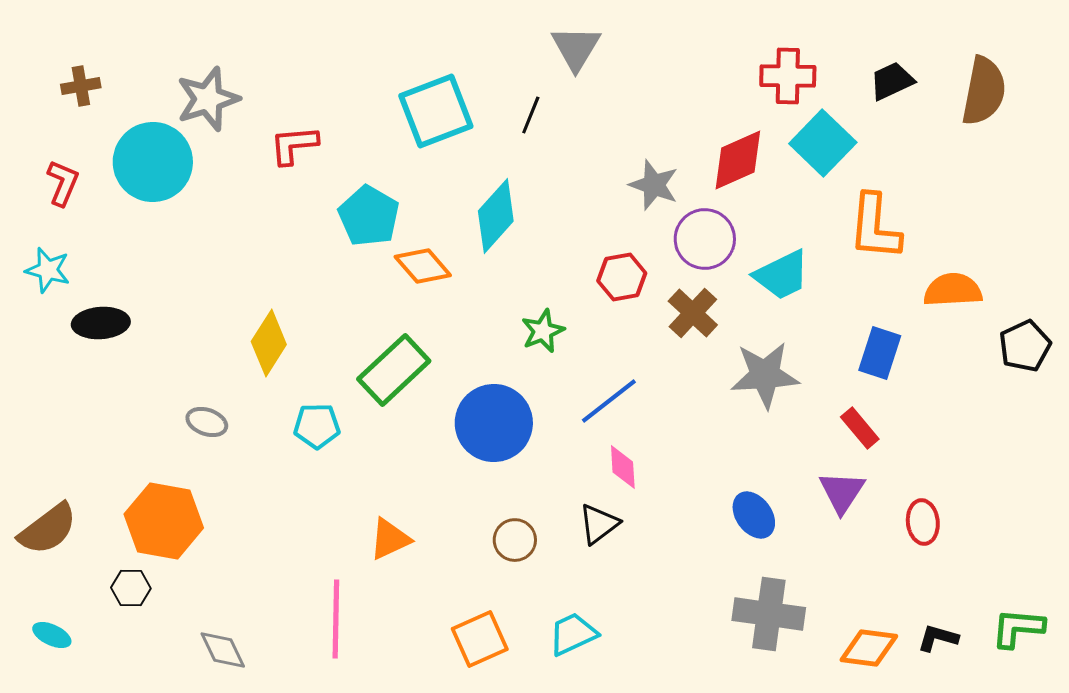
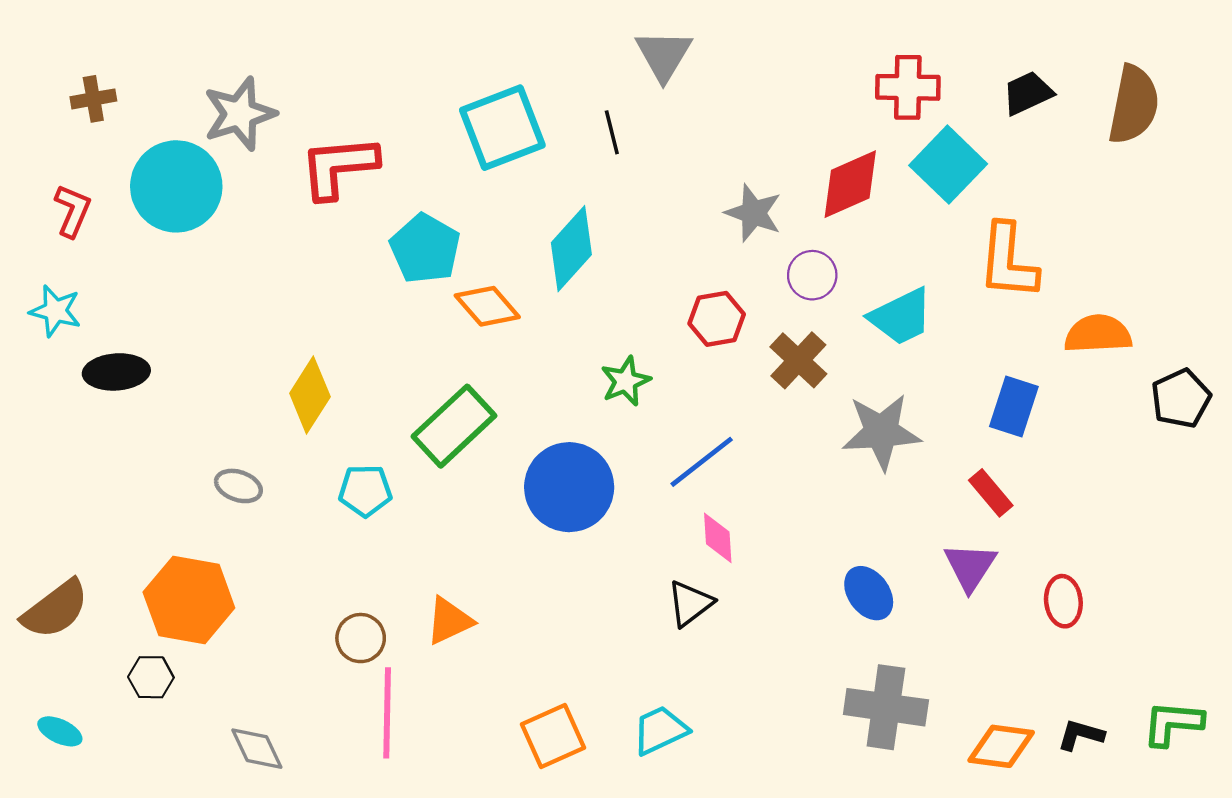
black line: (531, 115) -> (612, 132), turned -36
red L-shape: (294, 145) -> (339, 167), size x1.4
purple circle: (705, 239) -> (812, 275), size x0.7
brown circle: (515, 540) -> (361, 638), moved

